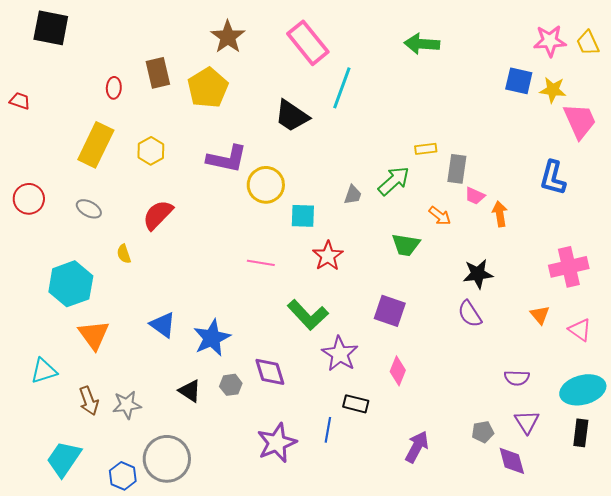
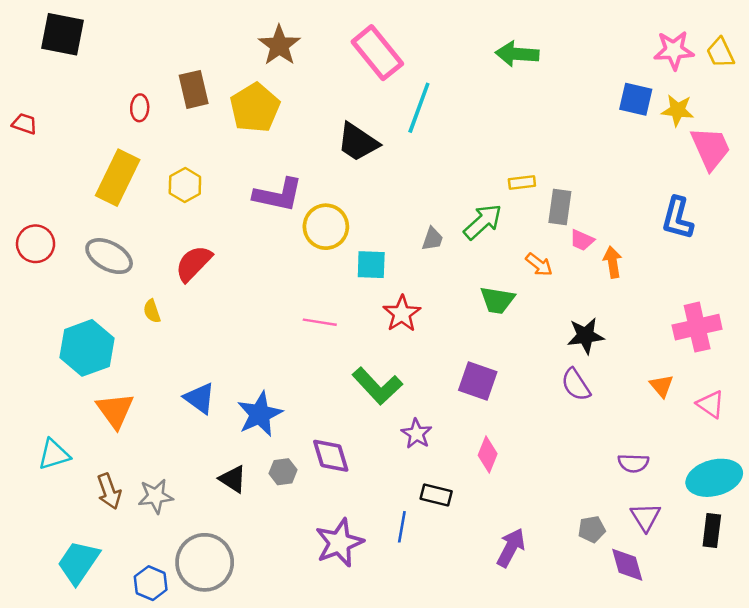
gray ellipse: (89, 209) -> (109, 256), size x1.5
purple star: (340, 354) -> (417, 434), size x0.7

